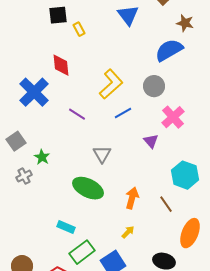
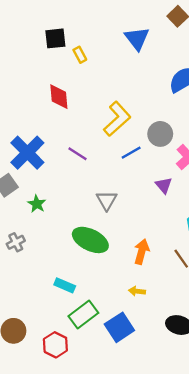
gray circle: (154, 86) -> (160, 134), moved
blue cross: (34, 92) -> (27, 153), moved
gray cross: (24, 176) -> (16, 242), moved
yellow arrow: (128, 232) -> (137, 291), turned -128

